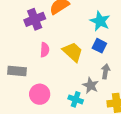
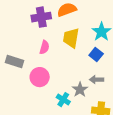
yellow trapezoid: (73, 52) -> (71, 38), moved, turned -135
gray arrow: (105, 71) -> (97, 80), turned -112
pink circle: (40, 94) -> (40, 77), moved

